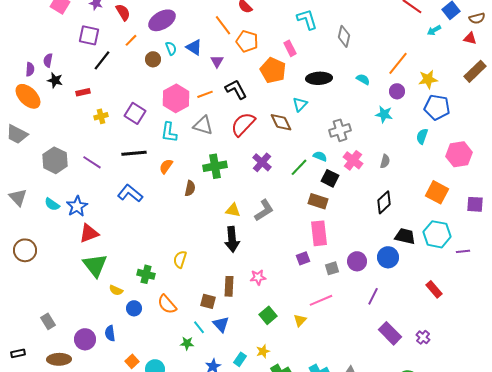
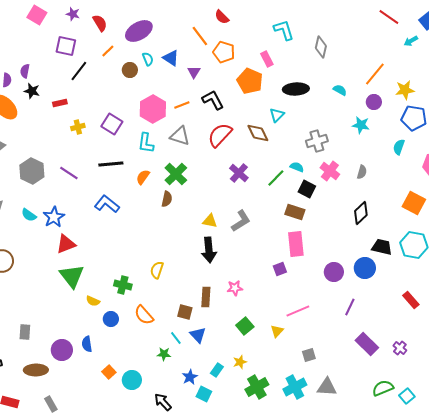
green cross: (215, 166) -> (176, 174), moved, turned -35
gray square: (332, 268) -> (309, 355), moved
gray rectangle: (48, 321) -> (25, 332), turned 35

